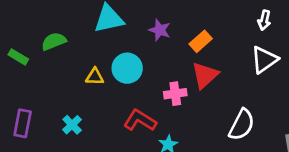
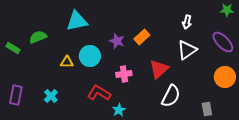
purple star: (160, 30) -> (117, 41), moved
red triangle: (205, 75) -> (159, 69), moved

